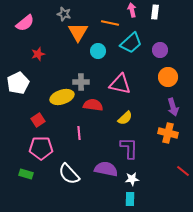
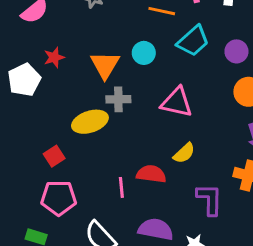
orange triangle: (78, 32) -> (105, 65), moved
white pentagon: (18, 83) -> (24, 80), moved
red semicircle: (93, 105) -> (151, 174), moved
pink line: (79, 133) -> (121, 187), moved
purple L-shape: (129, 148) -> (210, 199), moved

